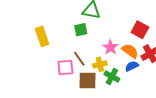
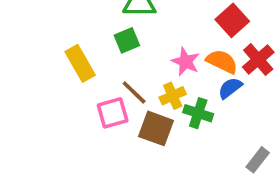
red square: (140, 30) -> (232, 20), turned 30
yellow rectangle: (42, 36) -> (80, 63), moved
brown square: (87, 80) -> (156, 128), turned 30

